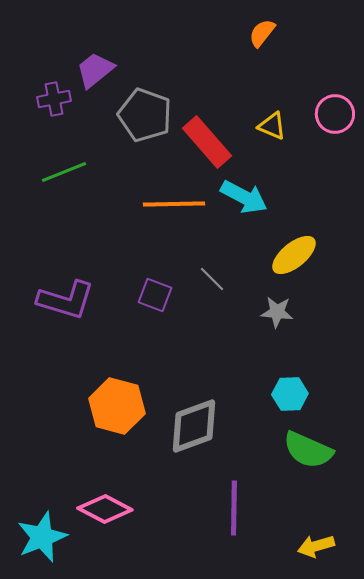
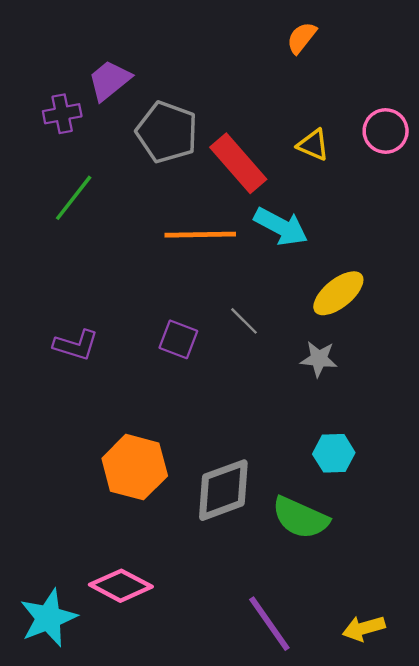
green line: (64, 172) -> (74, 198), turned -30
purple L-shape: (66, 300) -> (76, 345), size x0.7
green semicircle: (308, 450) -> (300, 518), moved
purple line: (234, 508) -> (269, 624), moved, turned -36

